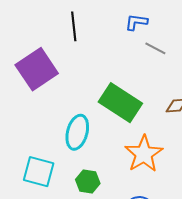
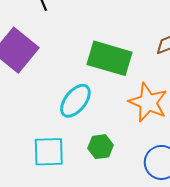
cyan ellipse: (77, 132) -> (75, 101), turned 40

